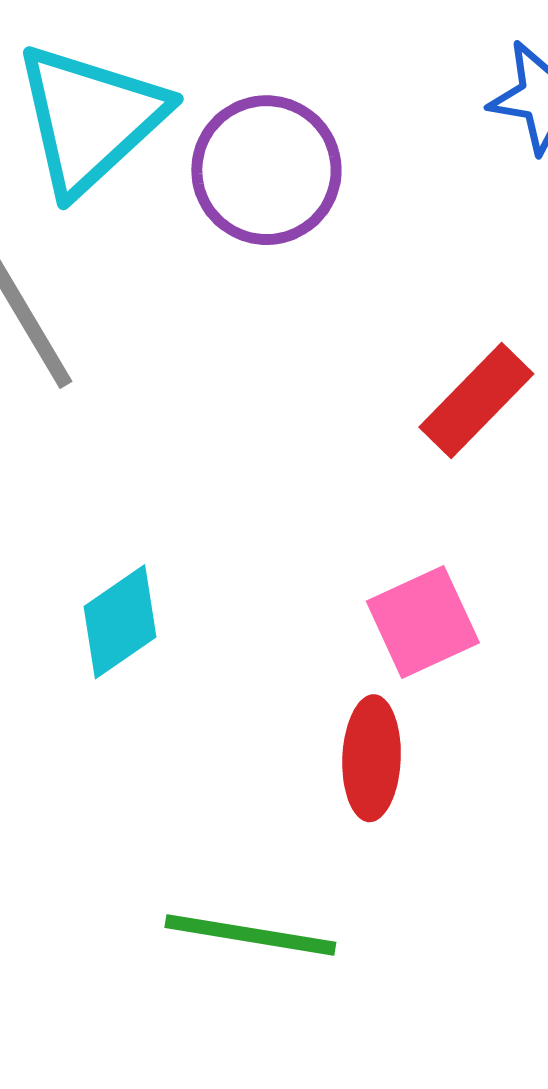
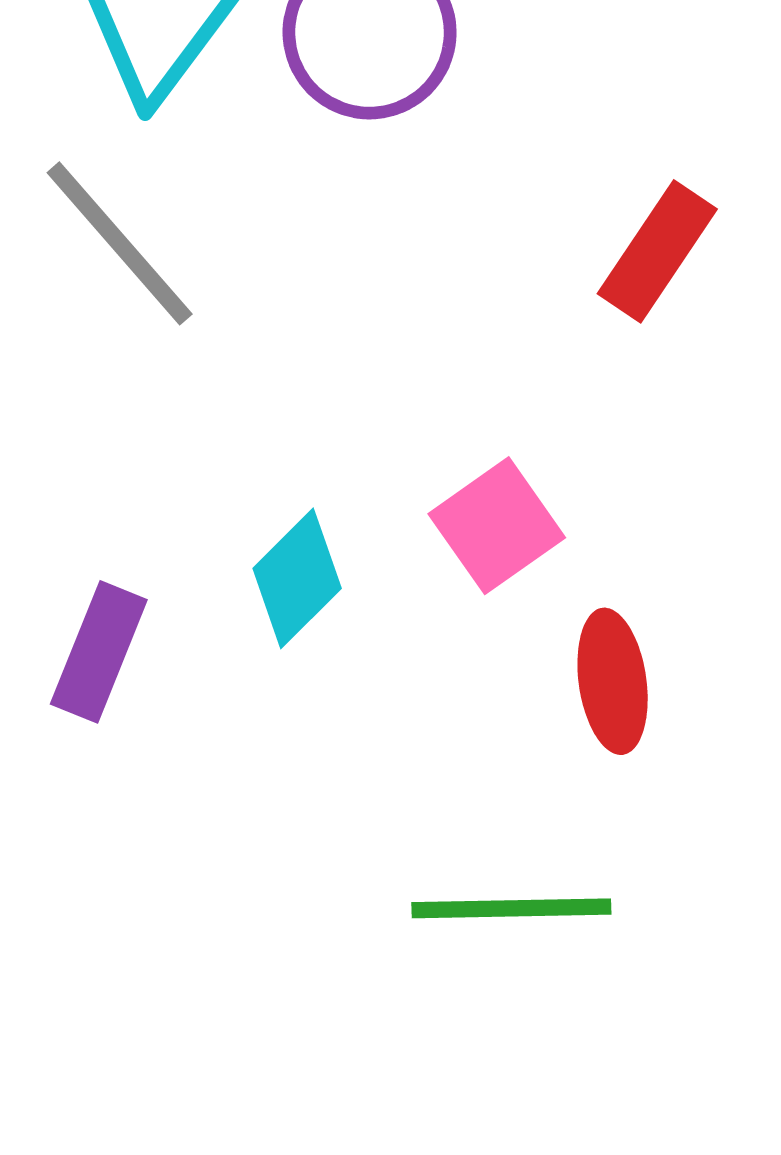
pink square: (423, 622) -> (497, 526), moved

